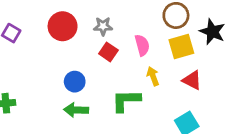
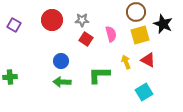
yellow arrow: (153, 76) -> (126, 62), moved

